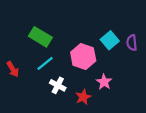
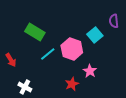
purple semicircle: (132, 43) -> (114, 21), moved
cyan line: (45, 63) -> (48, 54), moved
white cross: (58, 85) -> (25, 87), moved

